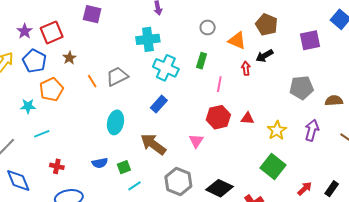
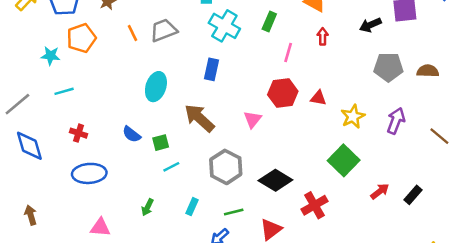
black arrow: (264, 56) -> (370, 25), moved
brown semicircle: (334, 101) -> (428, 71), moved
blue rectangle: (159, 104) -> (212, 69), turned -36
blue semicircle: (100, 163) -> (132, 134), turned 42

